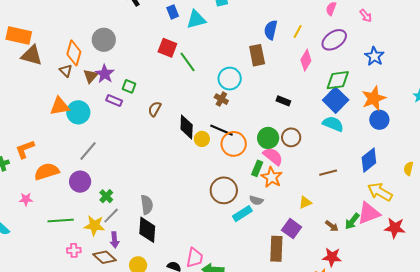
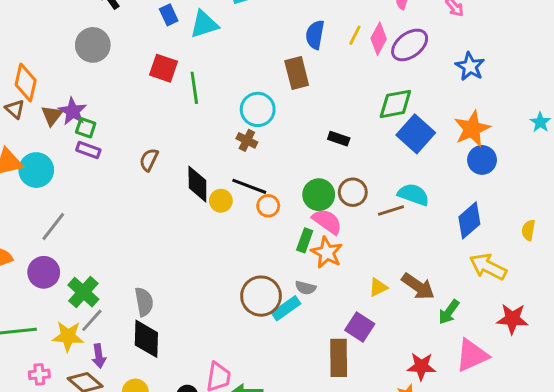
gray circle: (104, 40) -> (93, 45), moved
pink diamond: (306, 60) -> (379, 39), moved
green line: (188, 62) -> (194, 88), turned 30
green diamond: (338, 80) -> (395, 104), moved
green square: (129, 86) -> (86, 128), moved
cyan semicircle: (333, 124) -> (413, 195), moved
orange circle: (234, 144) -> (268, 206), size x0.6
brown line: (328, 173) -> (391, 211), moved
brown circle: (224, 190) -> (261, 296), moved
green cross: (106, 196) -> (83, 292), size x1.5
pink triangle: (369, 213) -> (472, 355), moved
brown arrow: (332, 226) -> (418, 286), moved, size x1.6

